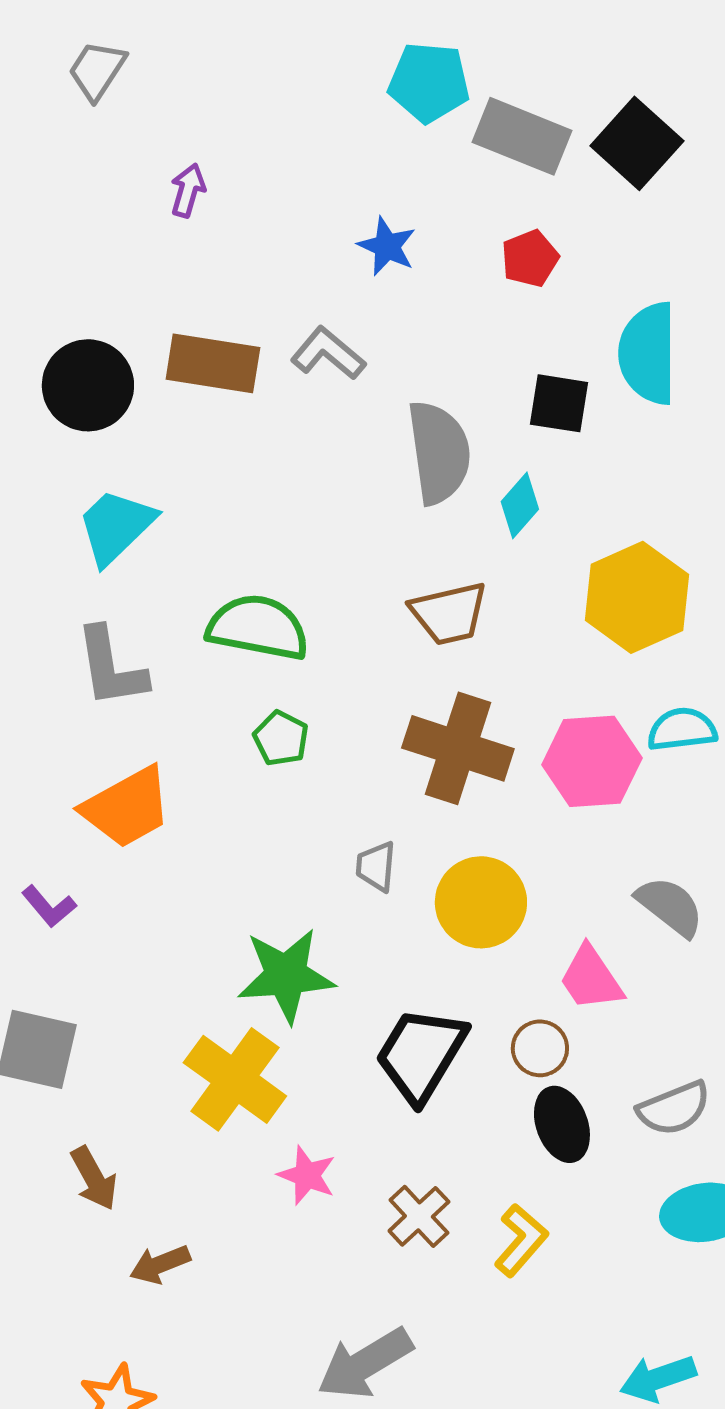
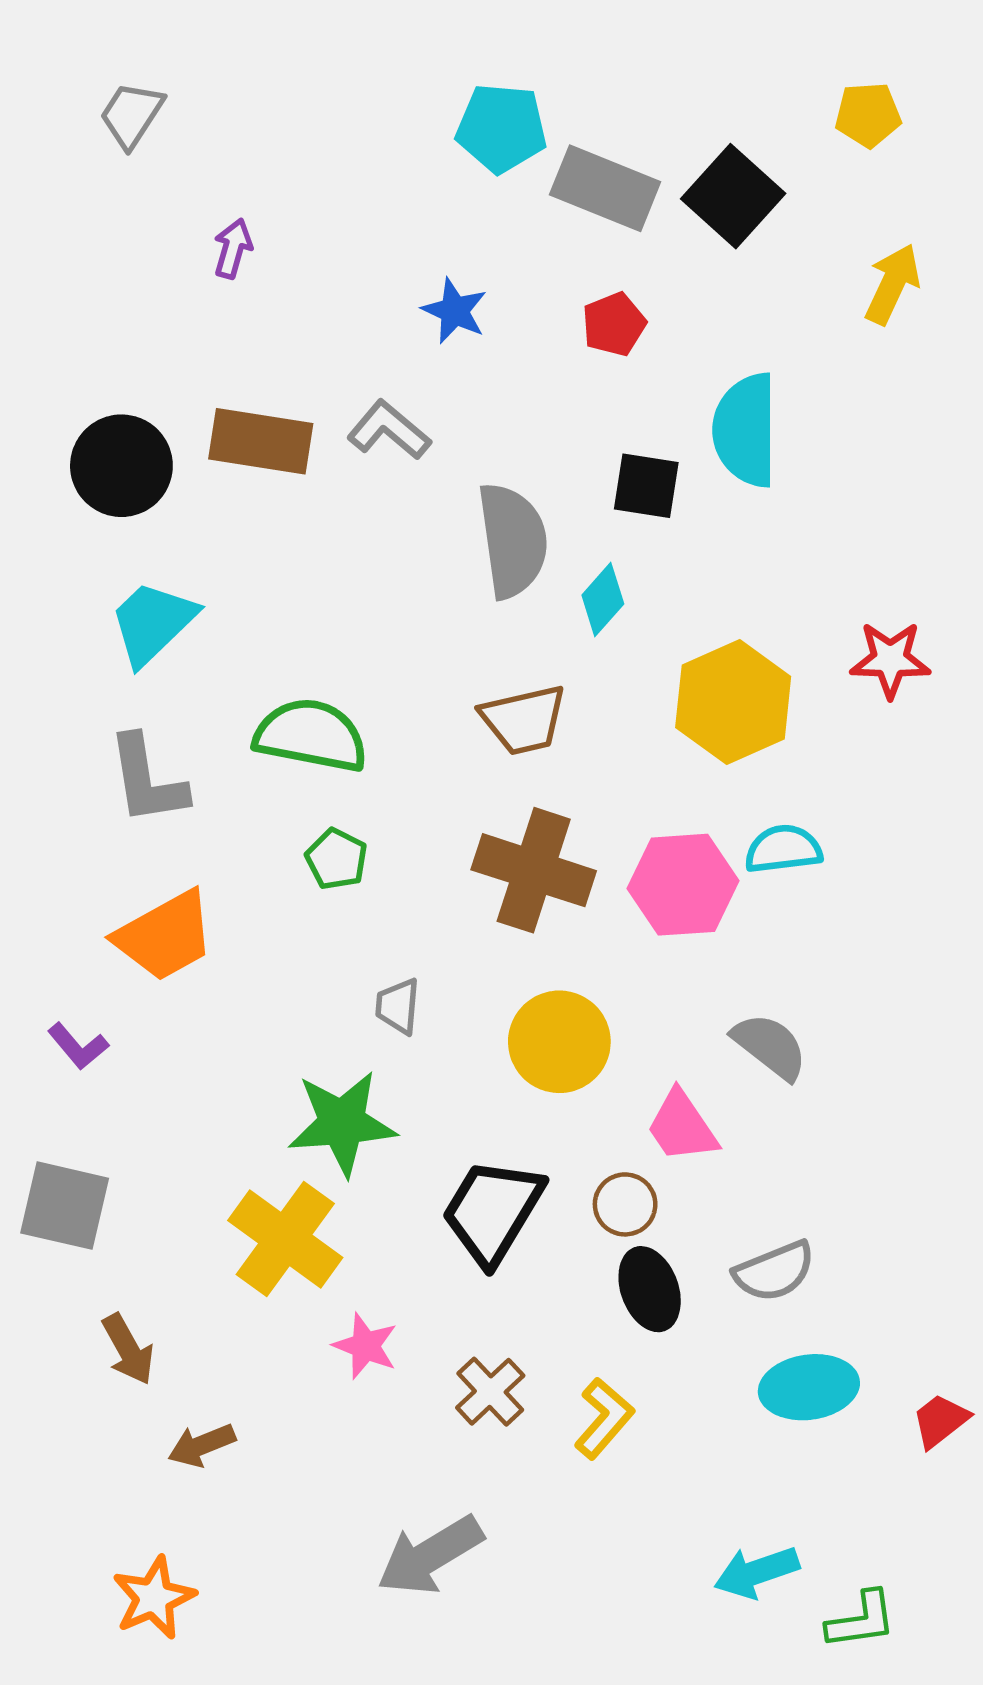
gray trapezoid: (376, 866) -> (398, 1006), moved

